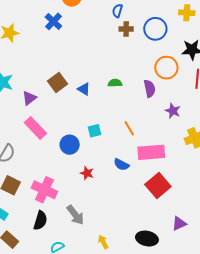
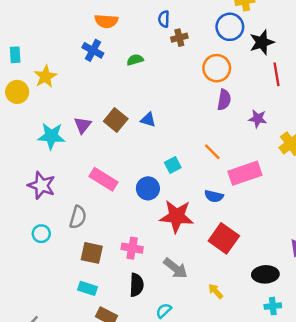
blue circle: (155, 29) -> (230, 27), moved
orange circle: (166, 68) -> (217, 68), moved
green semicircle: (115, 83) -> (135, 60), moved
purple semicircle: (150, 89) -> (224, 100), turned 36
purple triangle: (29, 98) -> (83, 125), moved
red star: (87, 173) -> (177, 216), size x2.0
red square: (158, 185) -> (224, 238), moved
pink cross: (44, 190) -> (132, 248), size x0.7

